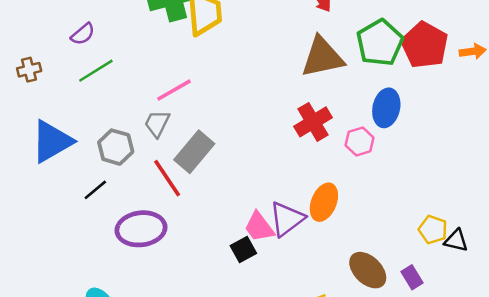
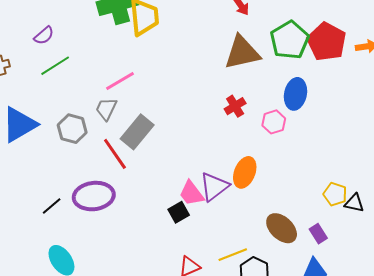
red cross: (313, 122) -> (235, 106), size x0.7
black line: (95, 190) -> (52, 206), moved

